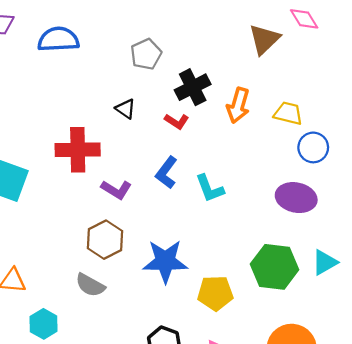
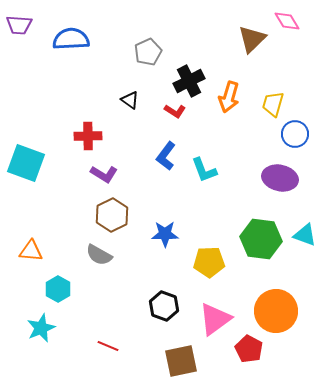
yellow trapezoid: (288, 113) -> (273, 104), turned -88
red cross: (78, 150) -> (88, 136), size x0.7
purple L-shape: (116, 190) -> (104, 174), moved
blue star: (165, 261) -> (165, 234), size x0.7
cyan triangle: (325, 262) -> (305, 235), turned 50

